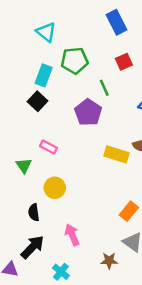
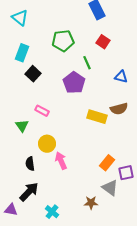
cyan triangle: (46, 32) -> (20, 18), moved
red square: (124, 62) -> (103, 42), turned -32
cyan rectangle: (44, 75) -> (22, 53), moved
pink arrow: (72, 235) -> (61, 161), moved

